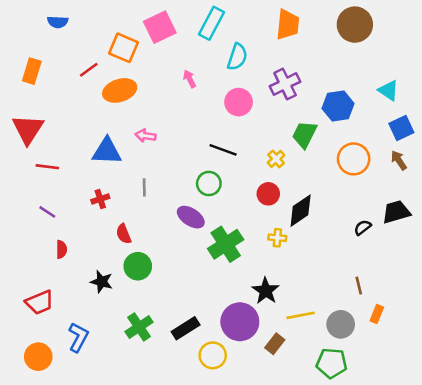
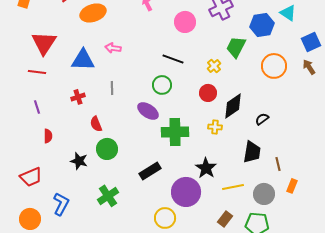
cyan triangle: (388, 90) -> (288, 13), moved
red triangle: (28, 129) -> (44, 43), moved
purple line: (47, 212) -> (37, 107), turned 40
black trapezoid: (396, 212) -> (252, 152), moved, turned 115
black semicircle: (363, 227) -> (262, 119), moved
green cross: (226, 244) -> (175, 132), turned 32
black rectangle: (186, 328) -> (150, 171), moved
brown rectangle: (275, 344) -> (225, 219), moved

